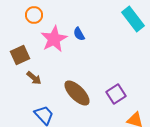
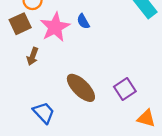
brown square: (20, 55) -> (20, 24), moved
brown arrow: (34, 78) -> (33, 56), moved, turned 70

